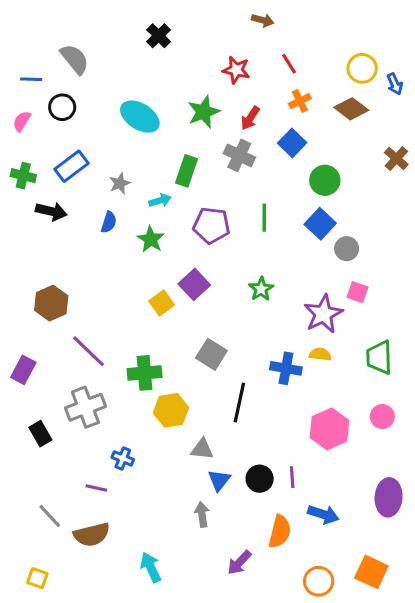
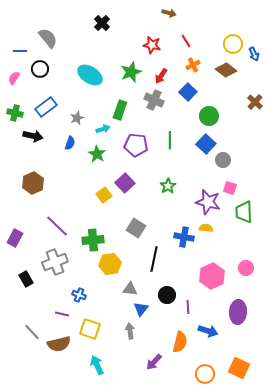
brown hexagon: (51, 303) -> (33, 183), moved
purple star: (323, 314) -> (208, 202), turned -30
green trapezoid: (379, 357) -> (244, 212), moved
black circle: (260, 479) -> (167, 295), moved
purple ellipse: (389, 497) -> (238, 312), moved
yellow square: (37, 578) -> (90, 329), moved, size x1.5

